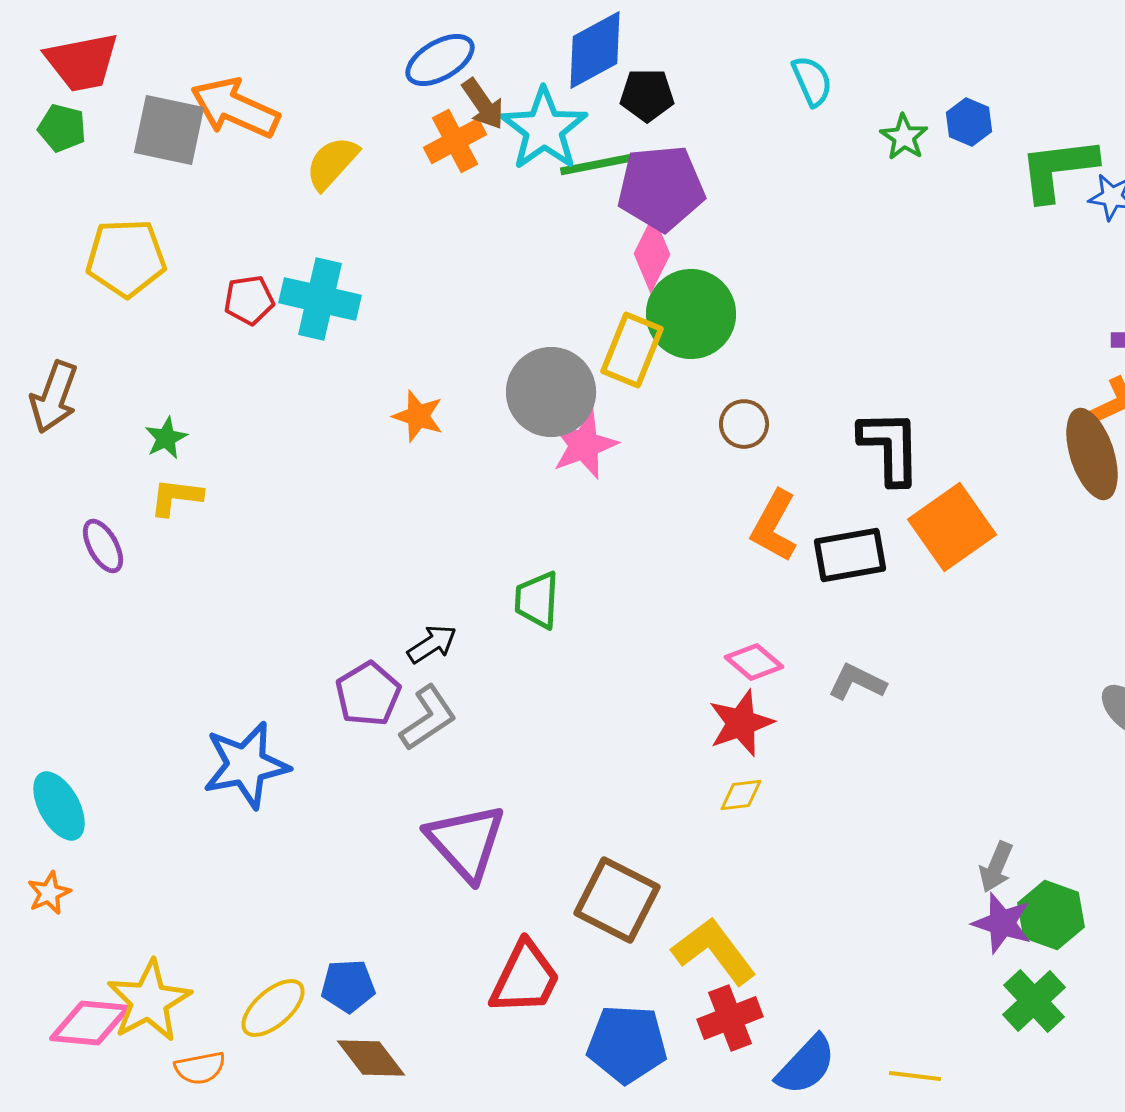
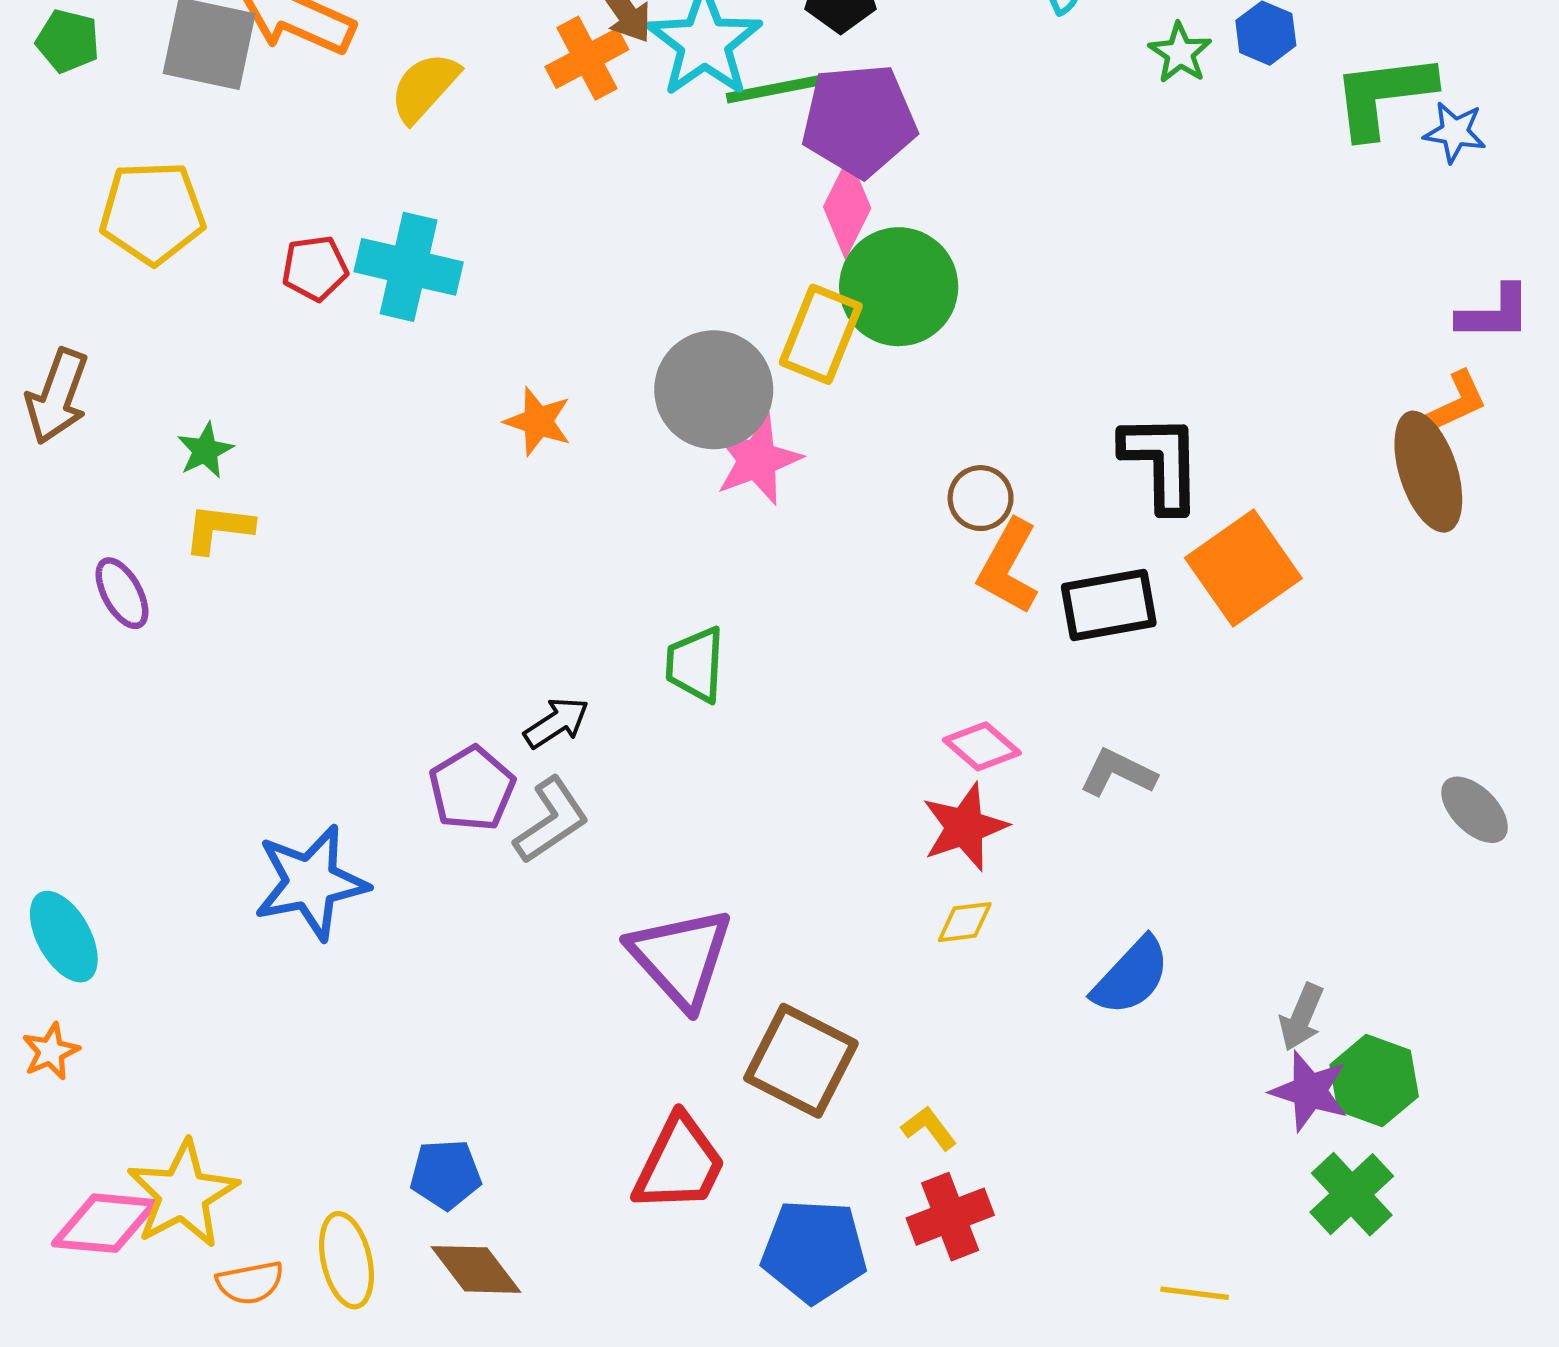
brown circle: (744, 424) -> (981, 498), moved
purple triangle: (466, 842) -> (681, 958), moved
yellow L-shape: (714, 951) -> (929, 1128), size x0.5
yellow ellipse: (273, 1008) -> (347, 1260), moved, turned -62
blue semicircle: (806, 1065) -> (1131, 976), moved

